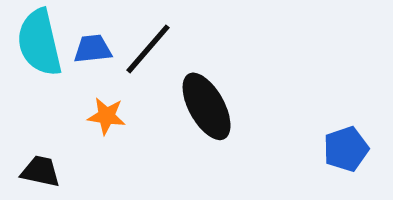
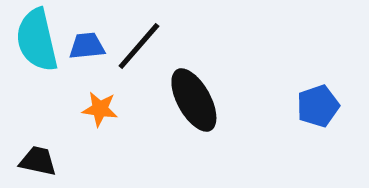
blue pentagon: (346, 149) -> (318, 106), moved

